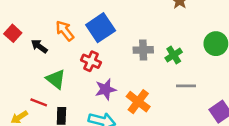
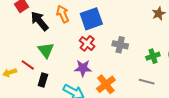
black arrow: (39, 46) -> (40, 21), size x1.5
green cross: (174, 55) -> (153, 56), moved
red cross: (91, 61) -> (87, 43), moved

